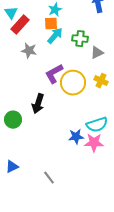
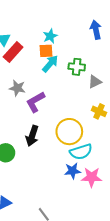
gray star: (29, 51) -> (17, 88), moved
purple L-shape: (54, 74) -> (35, 102), moved
yellow circle: (73, 83) -> (69, 132), moved
cyan semicircle: (97, 125) -> (81, 152), moved

